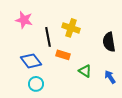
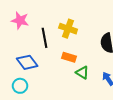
orange rectangle: (63, 55) -> (69, 57), moved
cyan circle: (36, 84) -> (20, 86), moved

